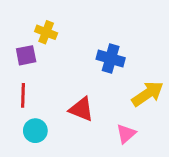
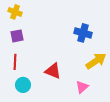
yellow cross: (46, 32) -> (15, 12), moved
blue cross: (111, 58) -> (83, 33), moved

